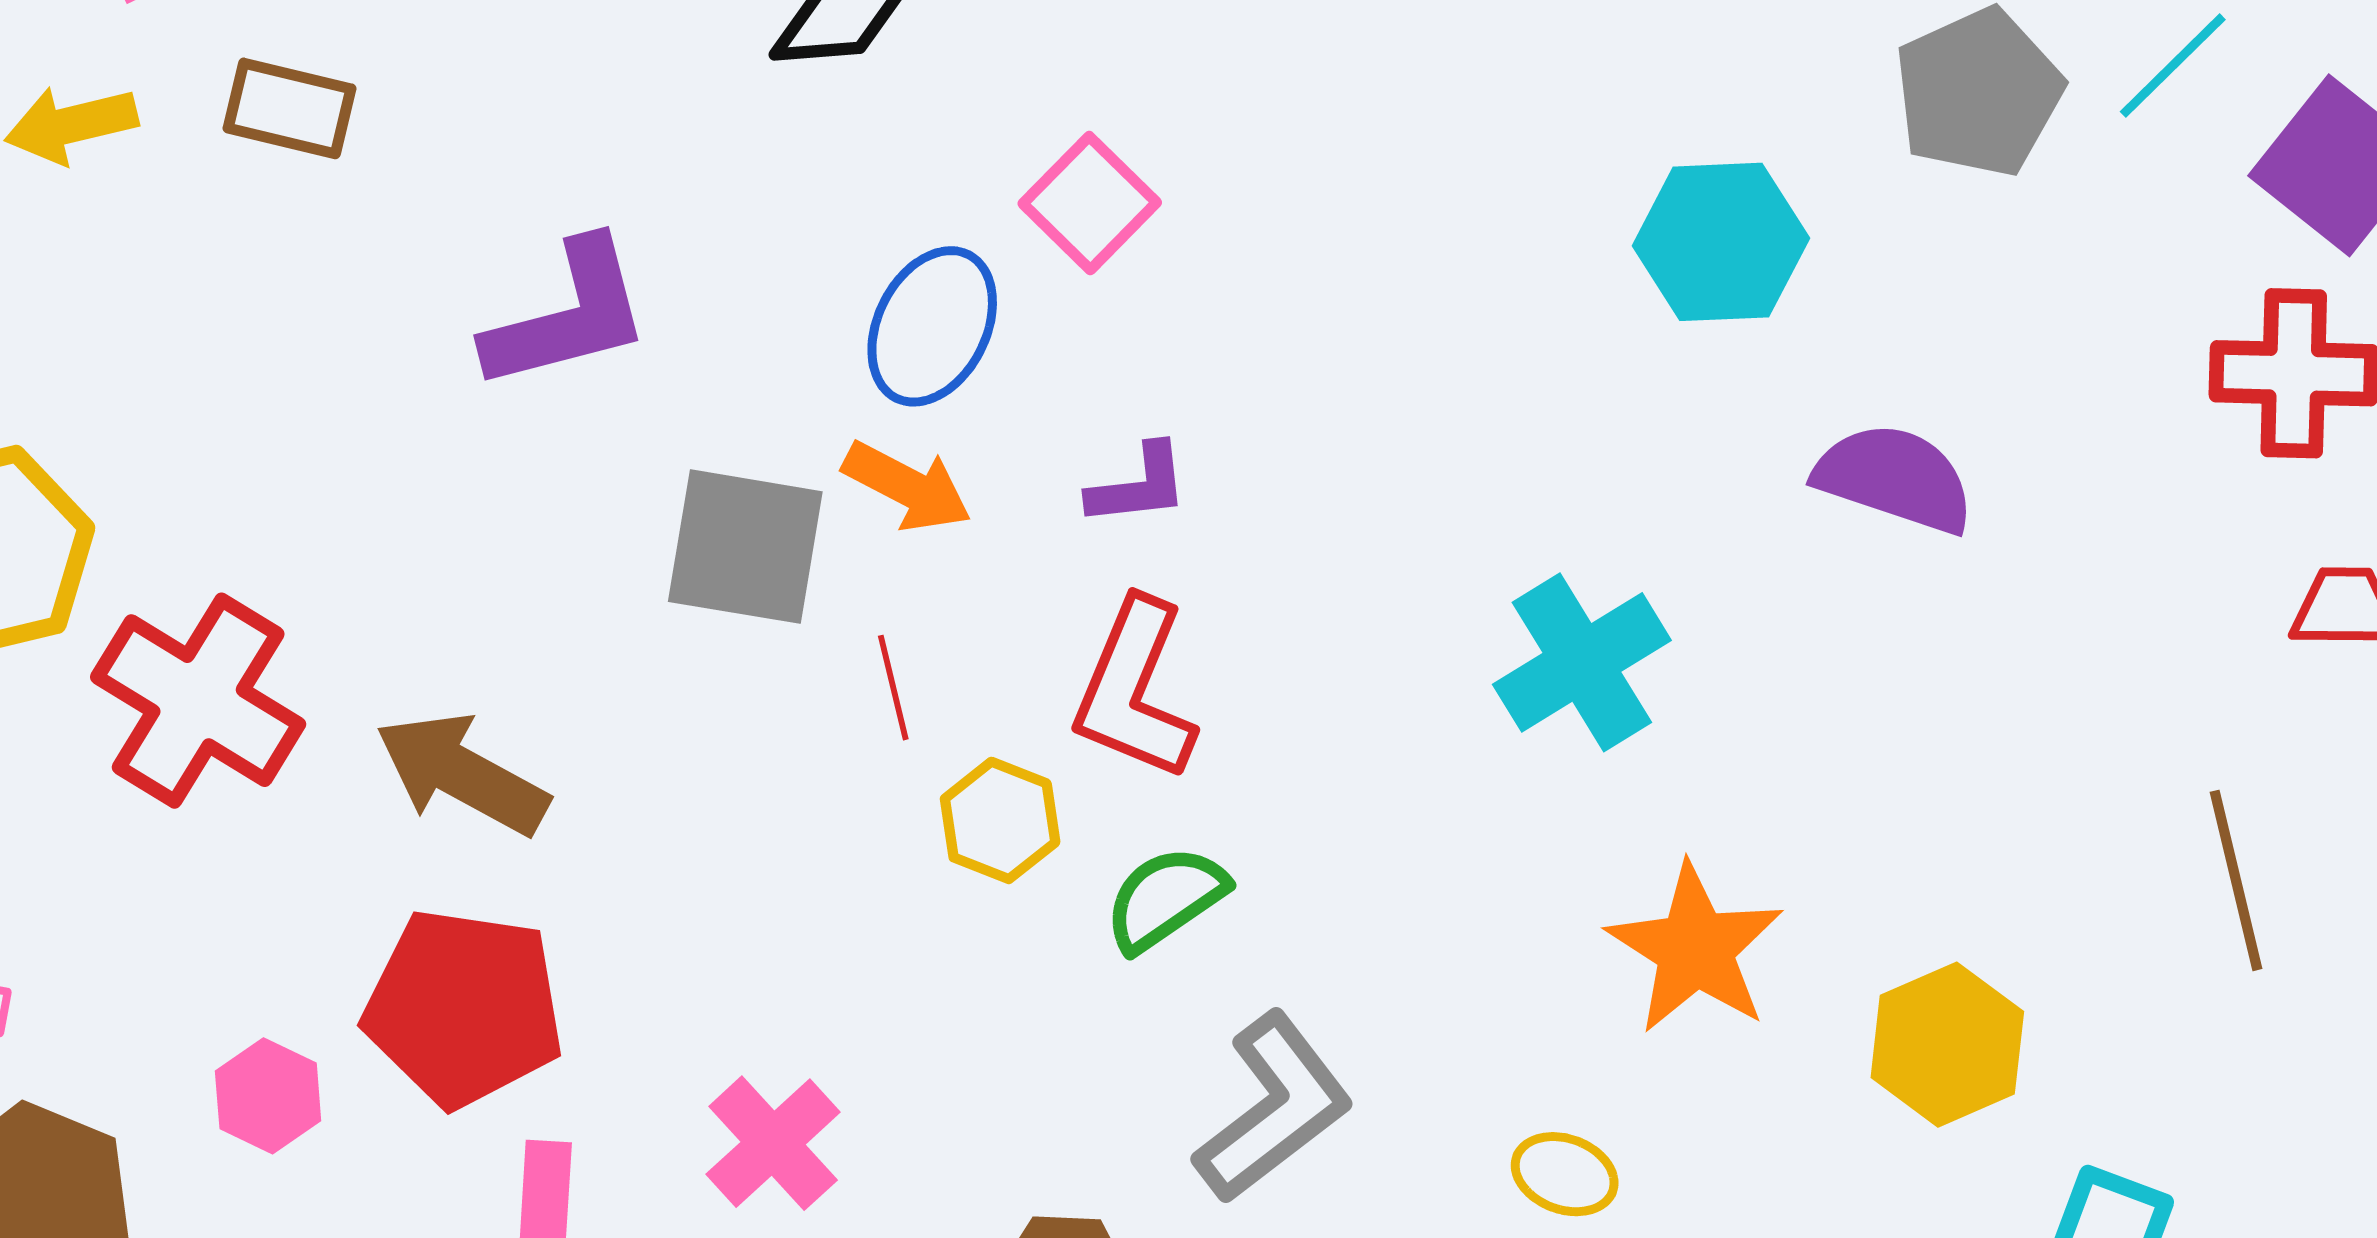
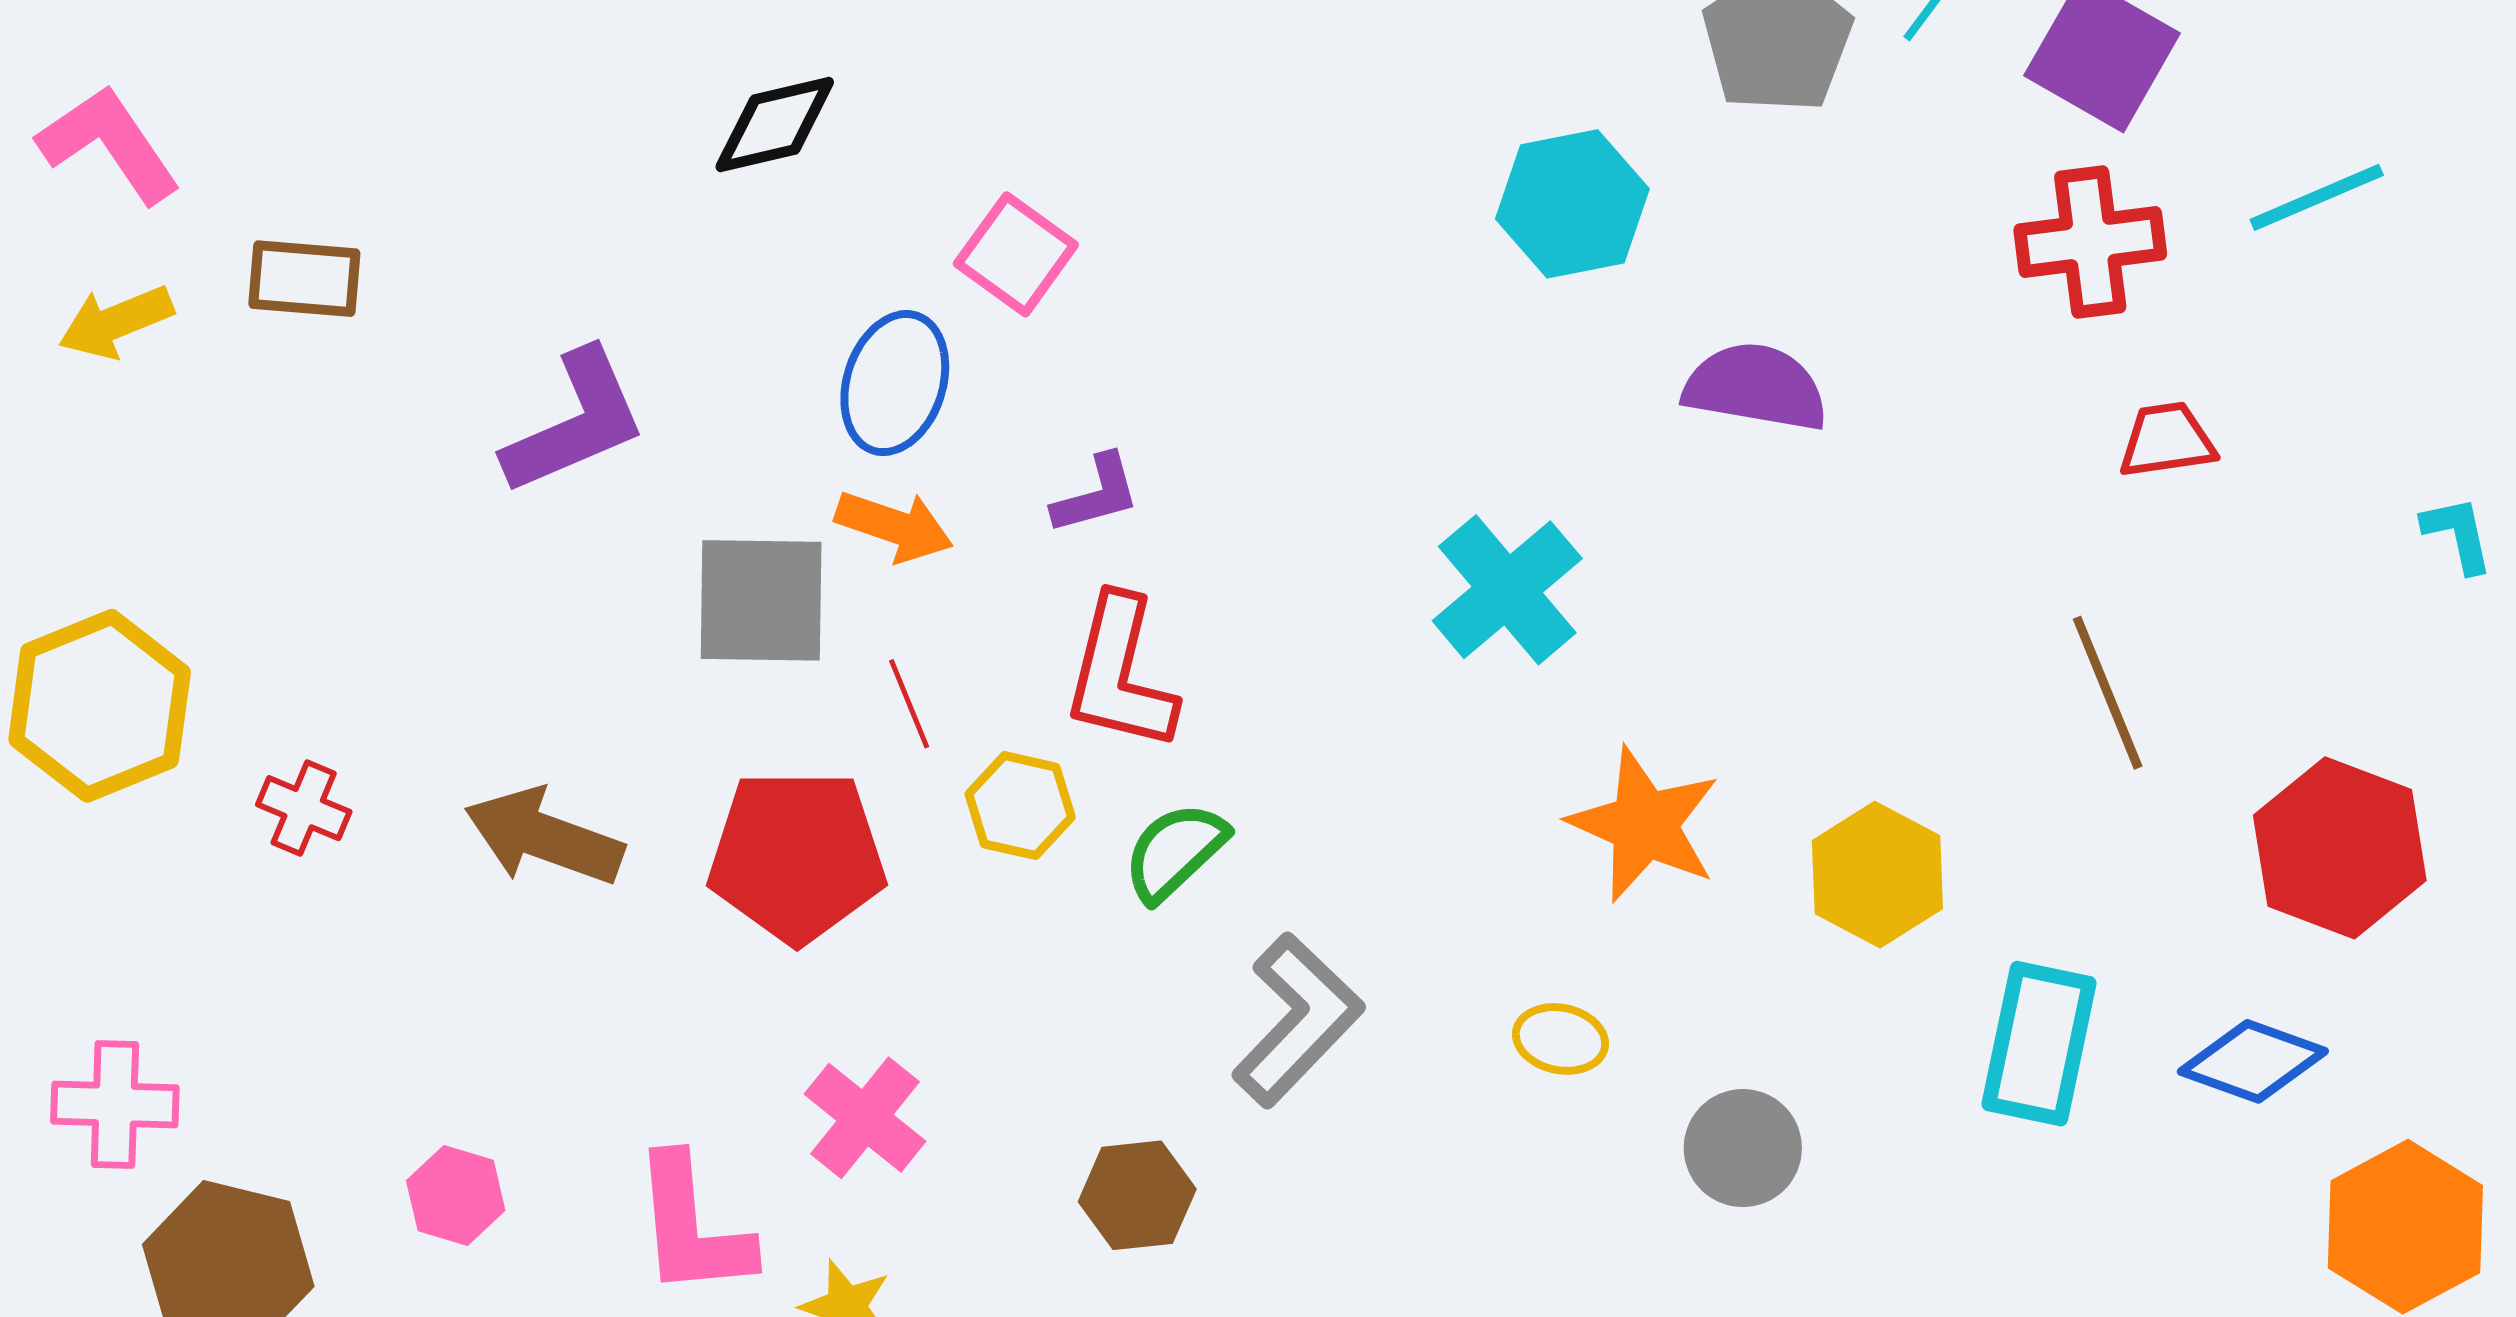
red cross: (198, 701) -> (304, 808), size x0.5
red pentagon: (464, 1008) -> (797, 856), moved
pink hexagon: (268, 1096) -> (456, 1195), moved

